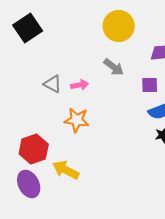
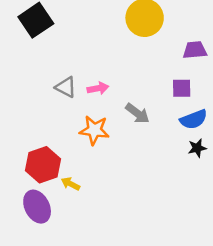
gray arrow: (114, 67) -> (137, 113), moved
yellow arrow: (66, 170) -> (70, 184), moved, size x0.6

